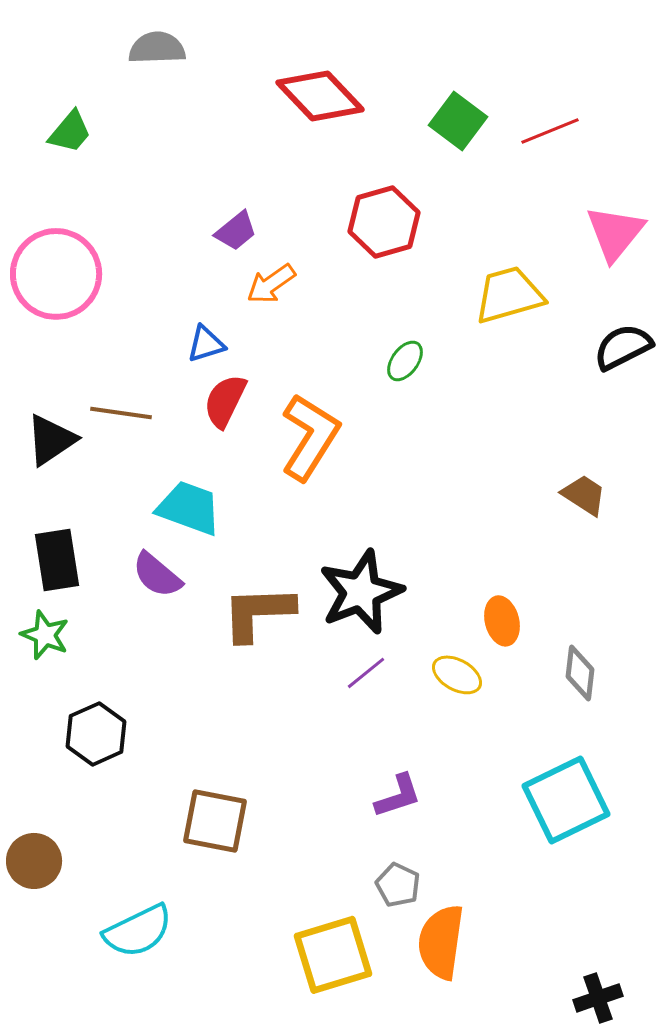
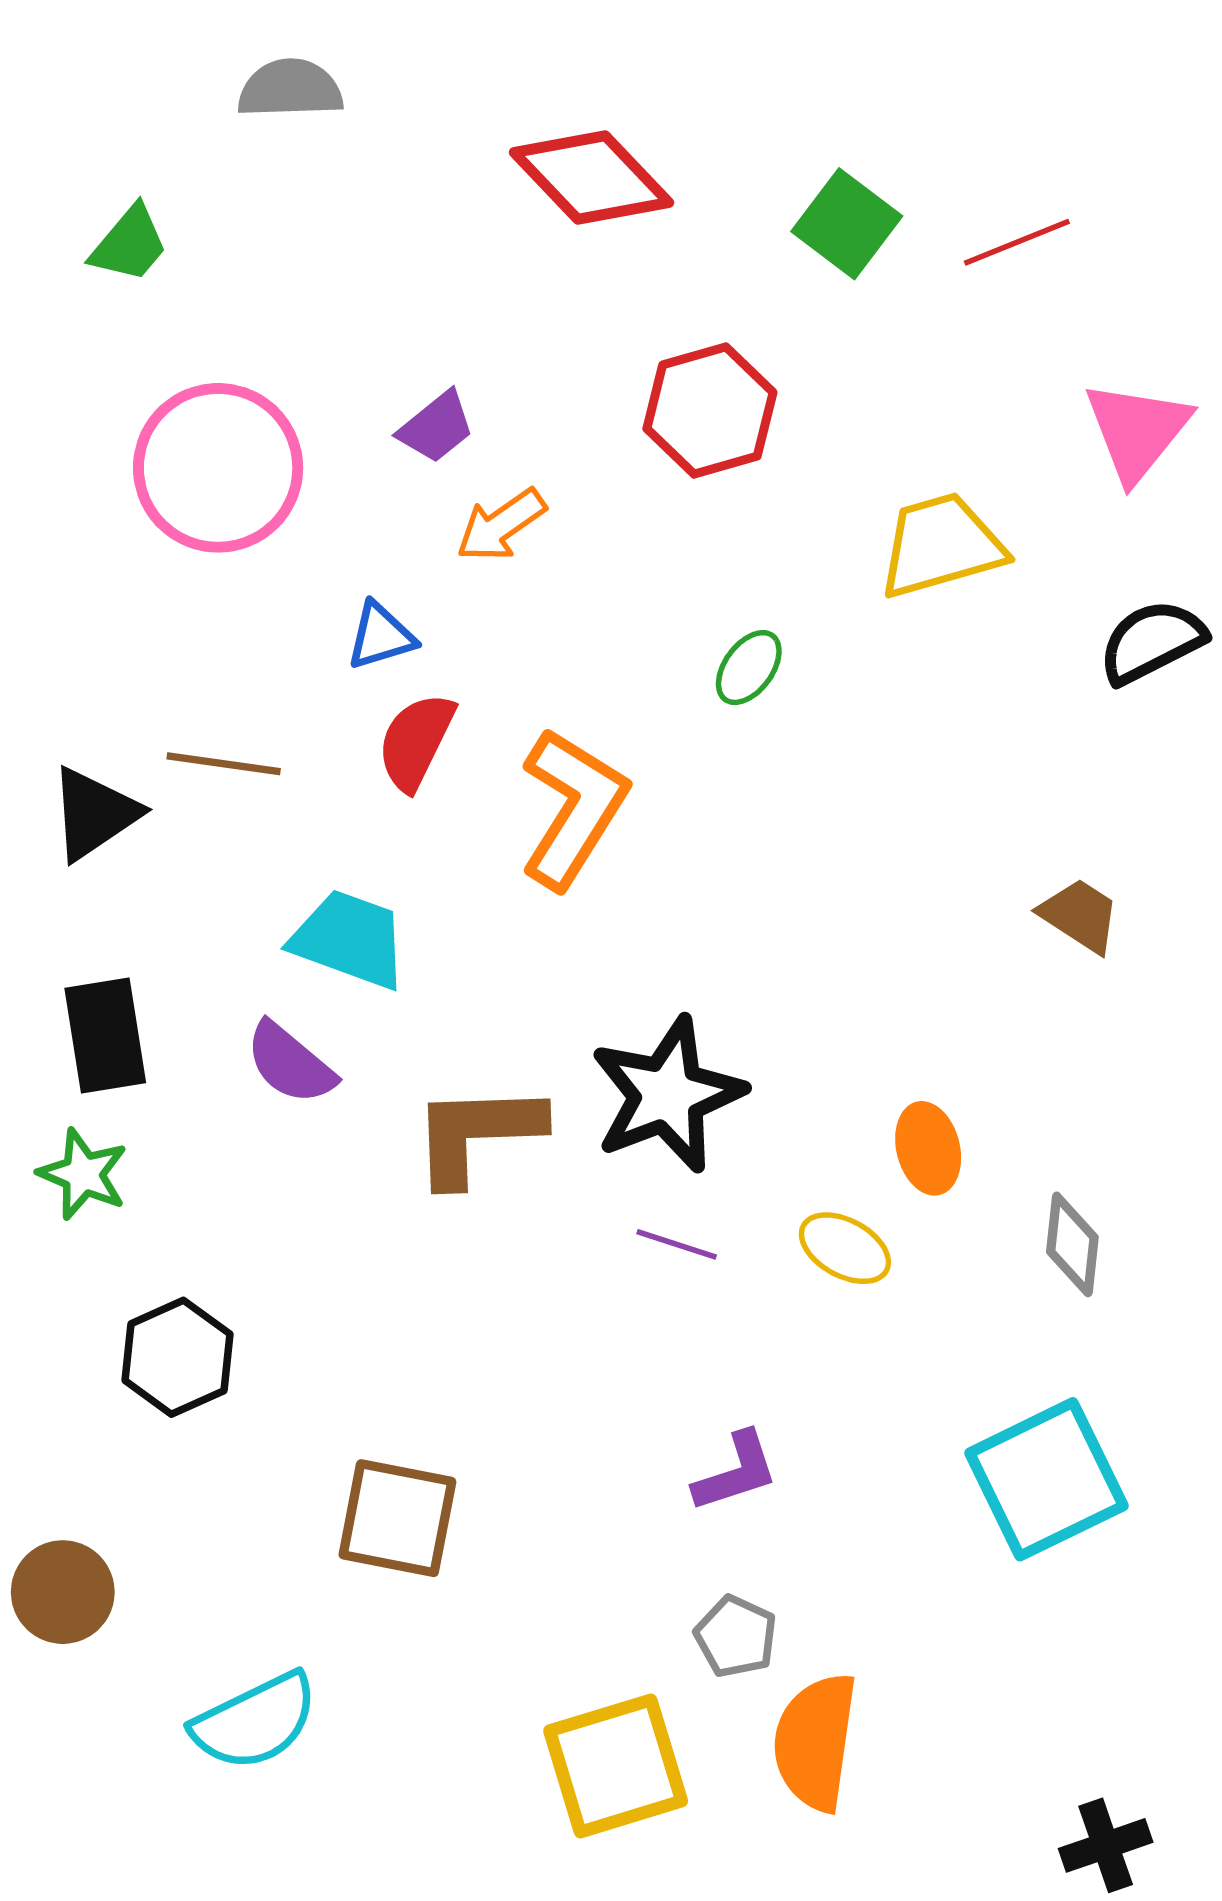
pink circle: (56, 274) -> (218, 468), moved
purple line: (366, 673) -> (677, 1244), turned 57

